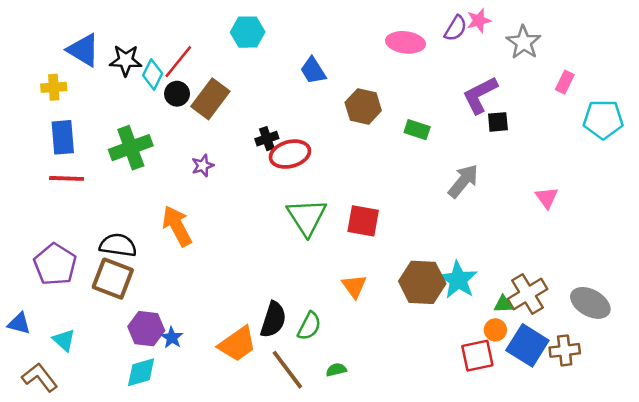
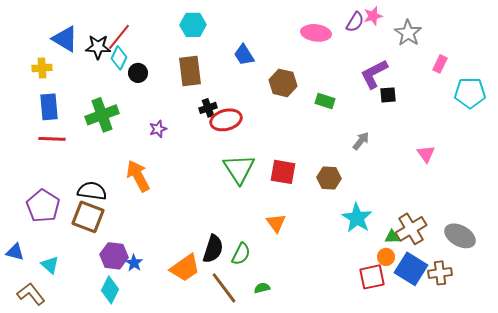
red line: (178, 62) -> (119, 37), moved
brown rectangle: (210, 99) -> (190, 71), moved, turned -44
gray arrow: (463, 181) -> (361, 141), size x0.7
brown hexagon: (422, 282) -> (329, 178), moved, size x0.7
cyan diamond: (141, 372) -> (110, 290), turned -48

